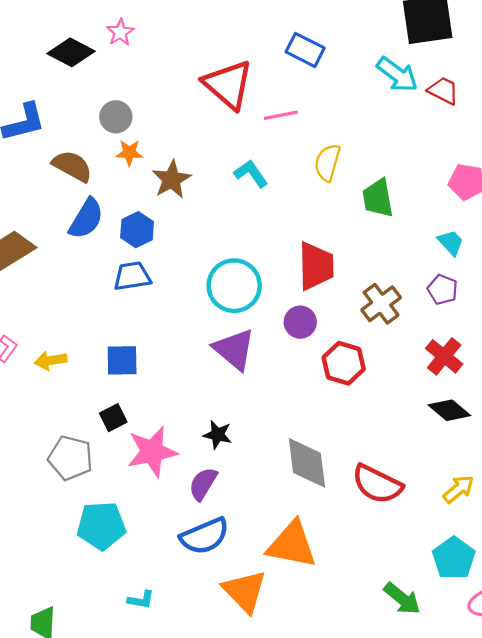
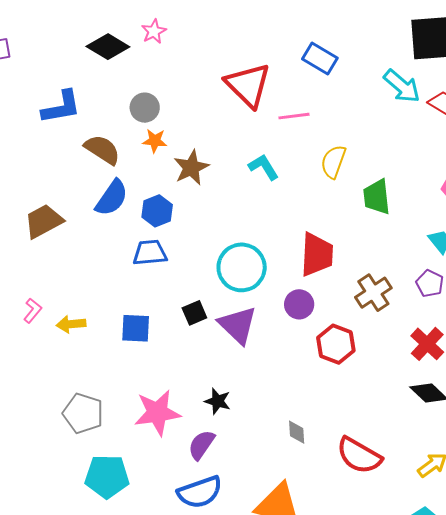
black square: (113, 418) -> (194, 313), moved
gray diamond: (307, 463) -> (297, 432), size x0.5

